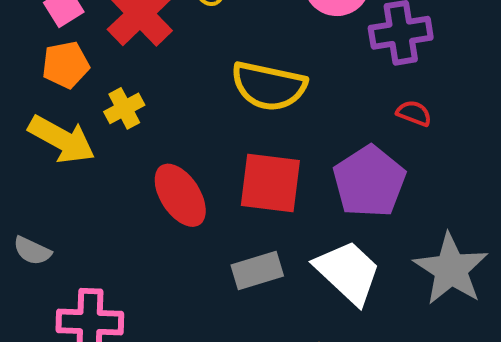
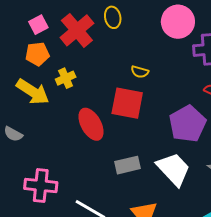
yellow semicircle: (269, 86) -> (140, 72), size x0.5
red square: (270, 183) -> (127, 103), moved
gray semicircle: (32, 251) -> (13, 134), moved

